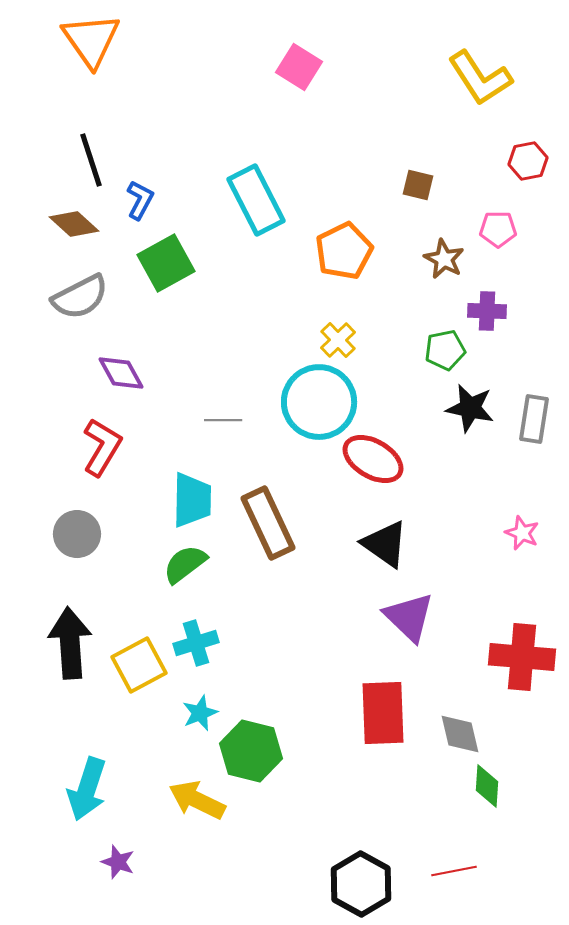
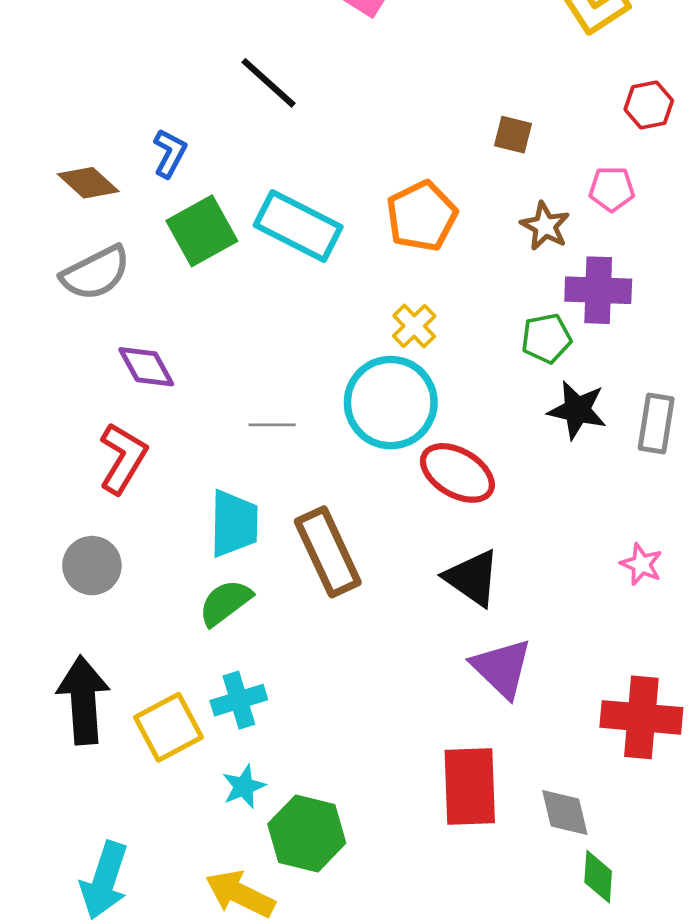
black line: (91, 160) -> (268, 83), moved, turned -30
cyan rectangle: (256, 200) -> (298, 226), moved, turned -36
purple cross: (487, 311) -> (598, 290), size x1.4

